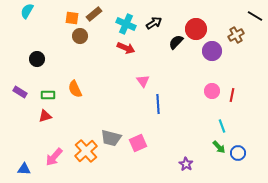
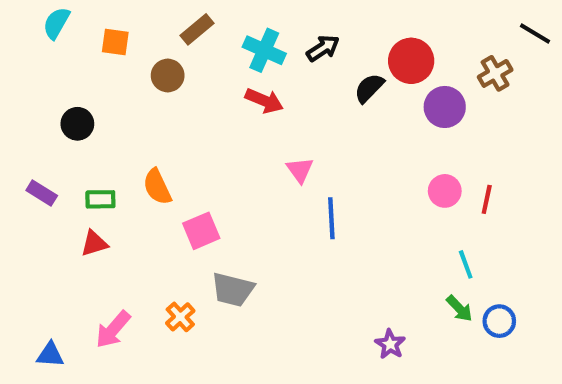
orange square: (72, 18) -> (115, 42), moved
pink square: (138, 143) -> (201, 231), moved
orange cross: (86, 151) -> (180, 317), size x0.6

